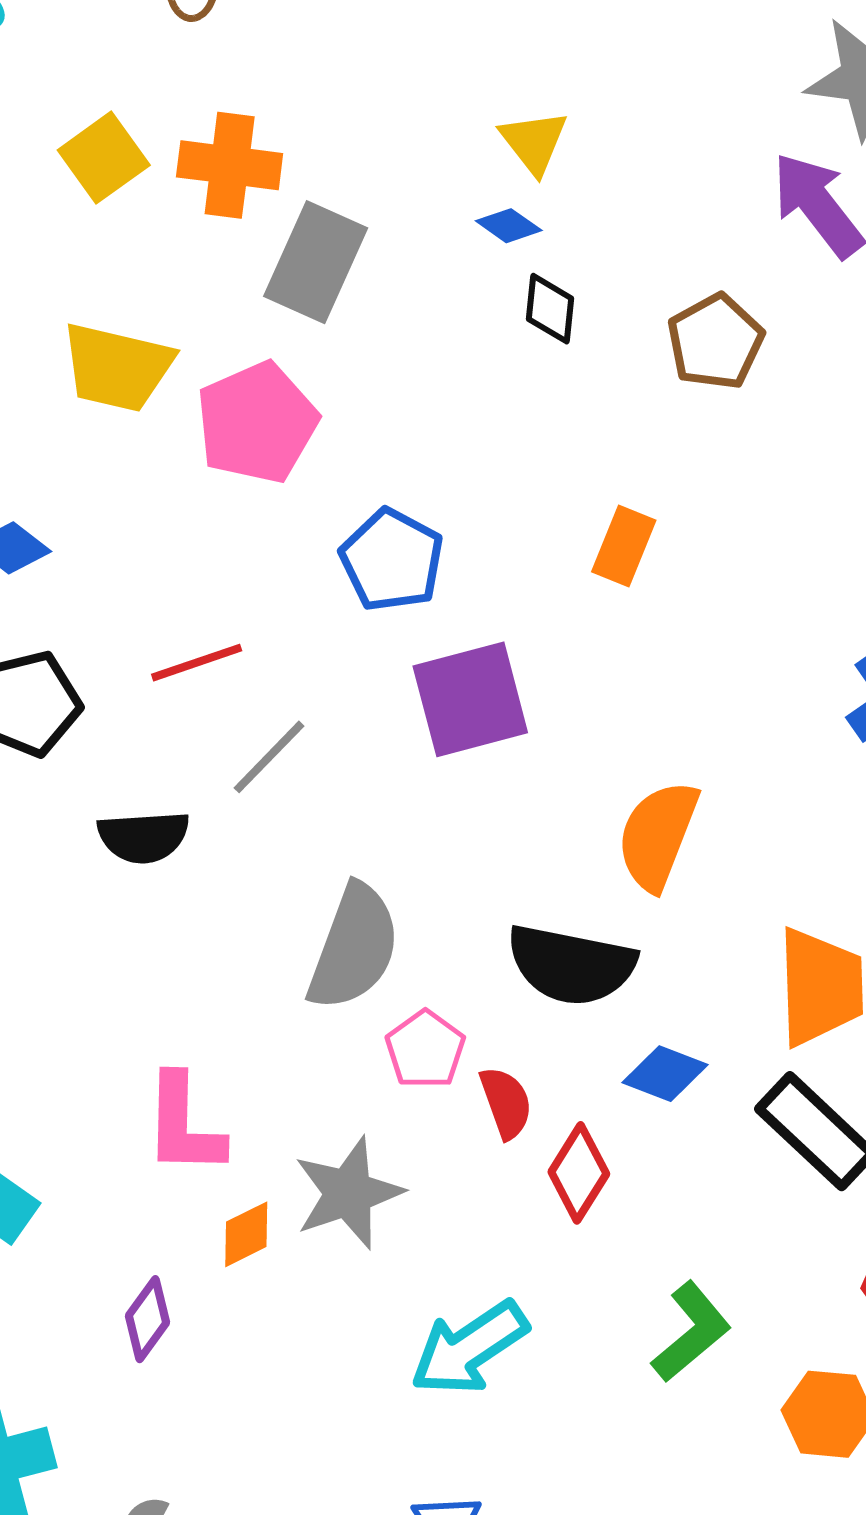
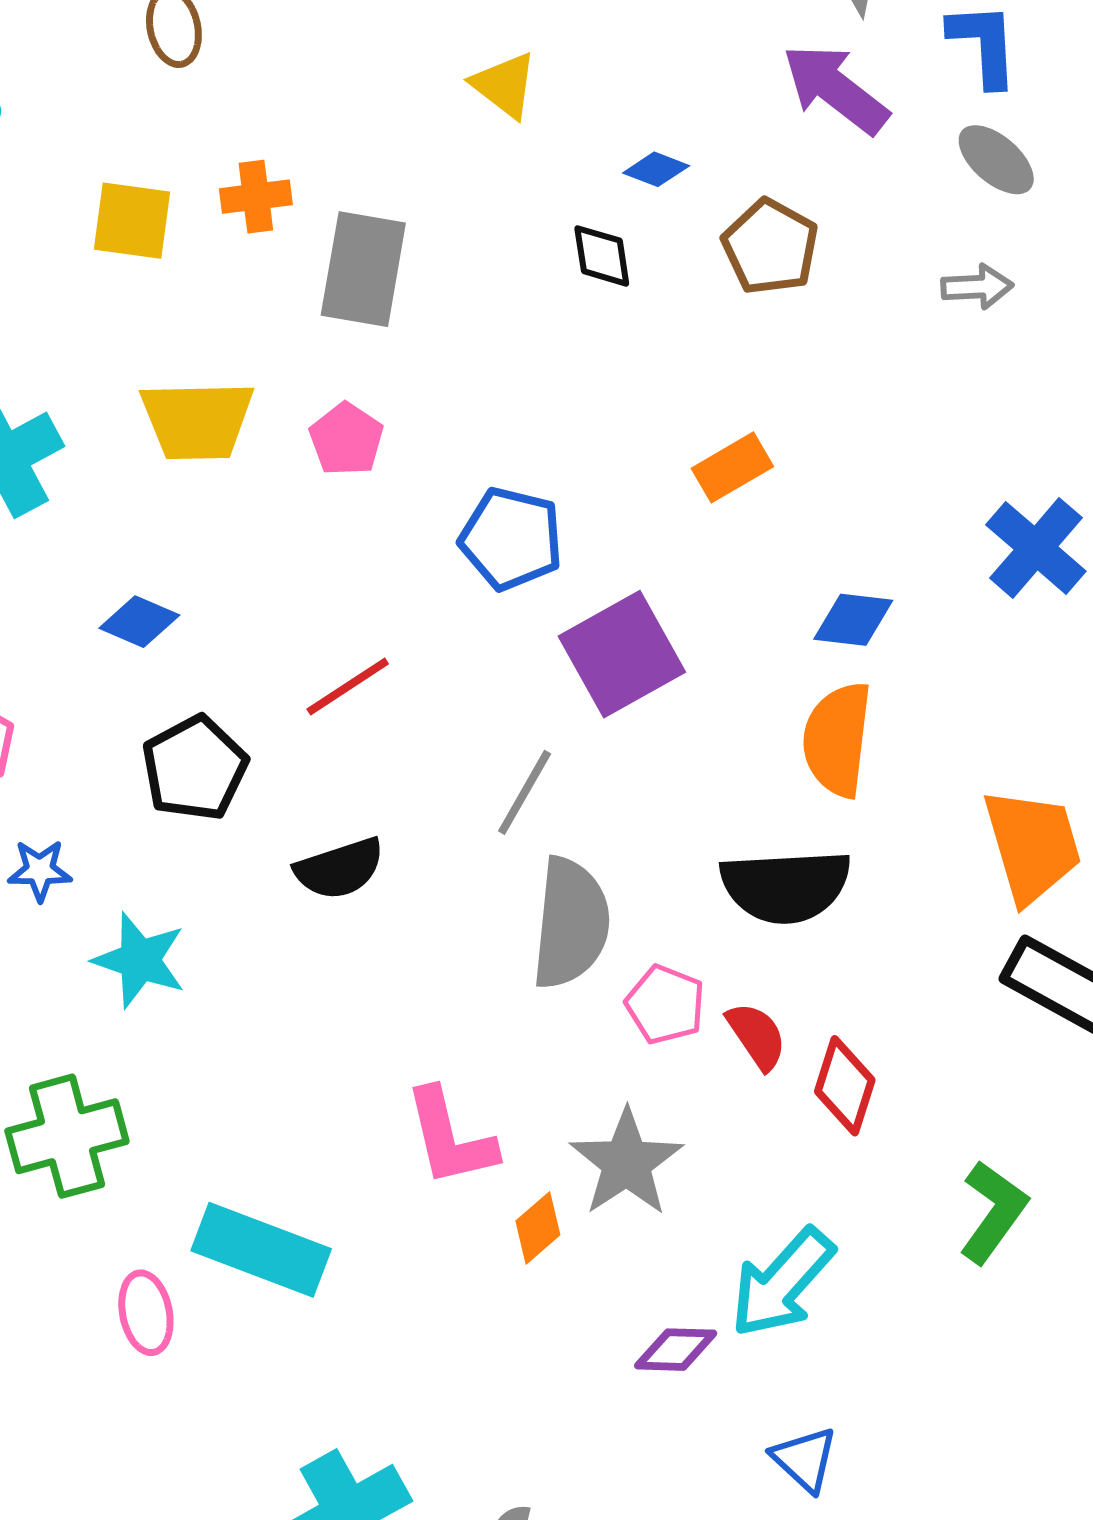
yellow triangle: (534, 142) -> (504, 85), moved
yellow square: (104, 158) -> (132, 221), turned -32
orange cross: (230, 165) -> (256, 197), size x0.7
blue diamond: (509, 226) -> (656, 169), moved
pink pentagon: (257, 423) -> (346, 439), size x0.6
orange rectangle: (624, 546) -> (732, 467), turned 52
gray line: (269, 757) -> (525, 792), moved
blue diamond: (665, 1074) -> (853, 620), moved
purple diamond: (147, 1319) -> (676, 1350), moved, turned 70

